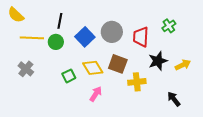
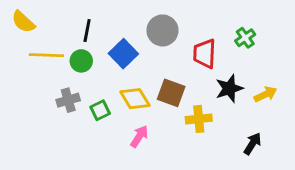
gray circle: (112, 32) -> (162, 30), moved
gray cross: (26, 69) -> (68, 100), moved, turned 35
black arrow: (174, 99) -> (252, 144), turned 70

